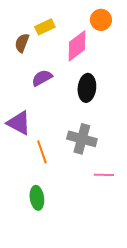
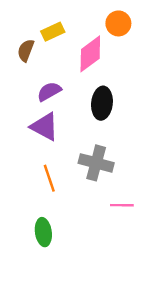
purple triangle: (19, 123) -> (45, 127), moved

